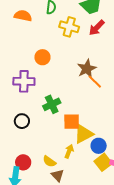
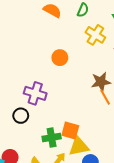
purple cross: (24, 81) -> (35, 93), moved
green cross: (52, 104) -> (52, 138), moved

